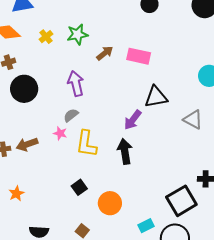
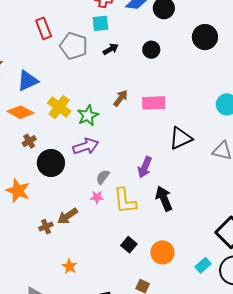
green star: (77, 34) -> (88, 116), moved
yellow cross: (46, 37) -> (59, 107), size x1.6
brown arrow: (105, 53) -> (121, 98), moved
purple arrow: (76, 84) -> (86, 146), moved, turned 100
purple arrow: (133, 120) -> (145, 167), moved

